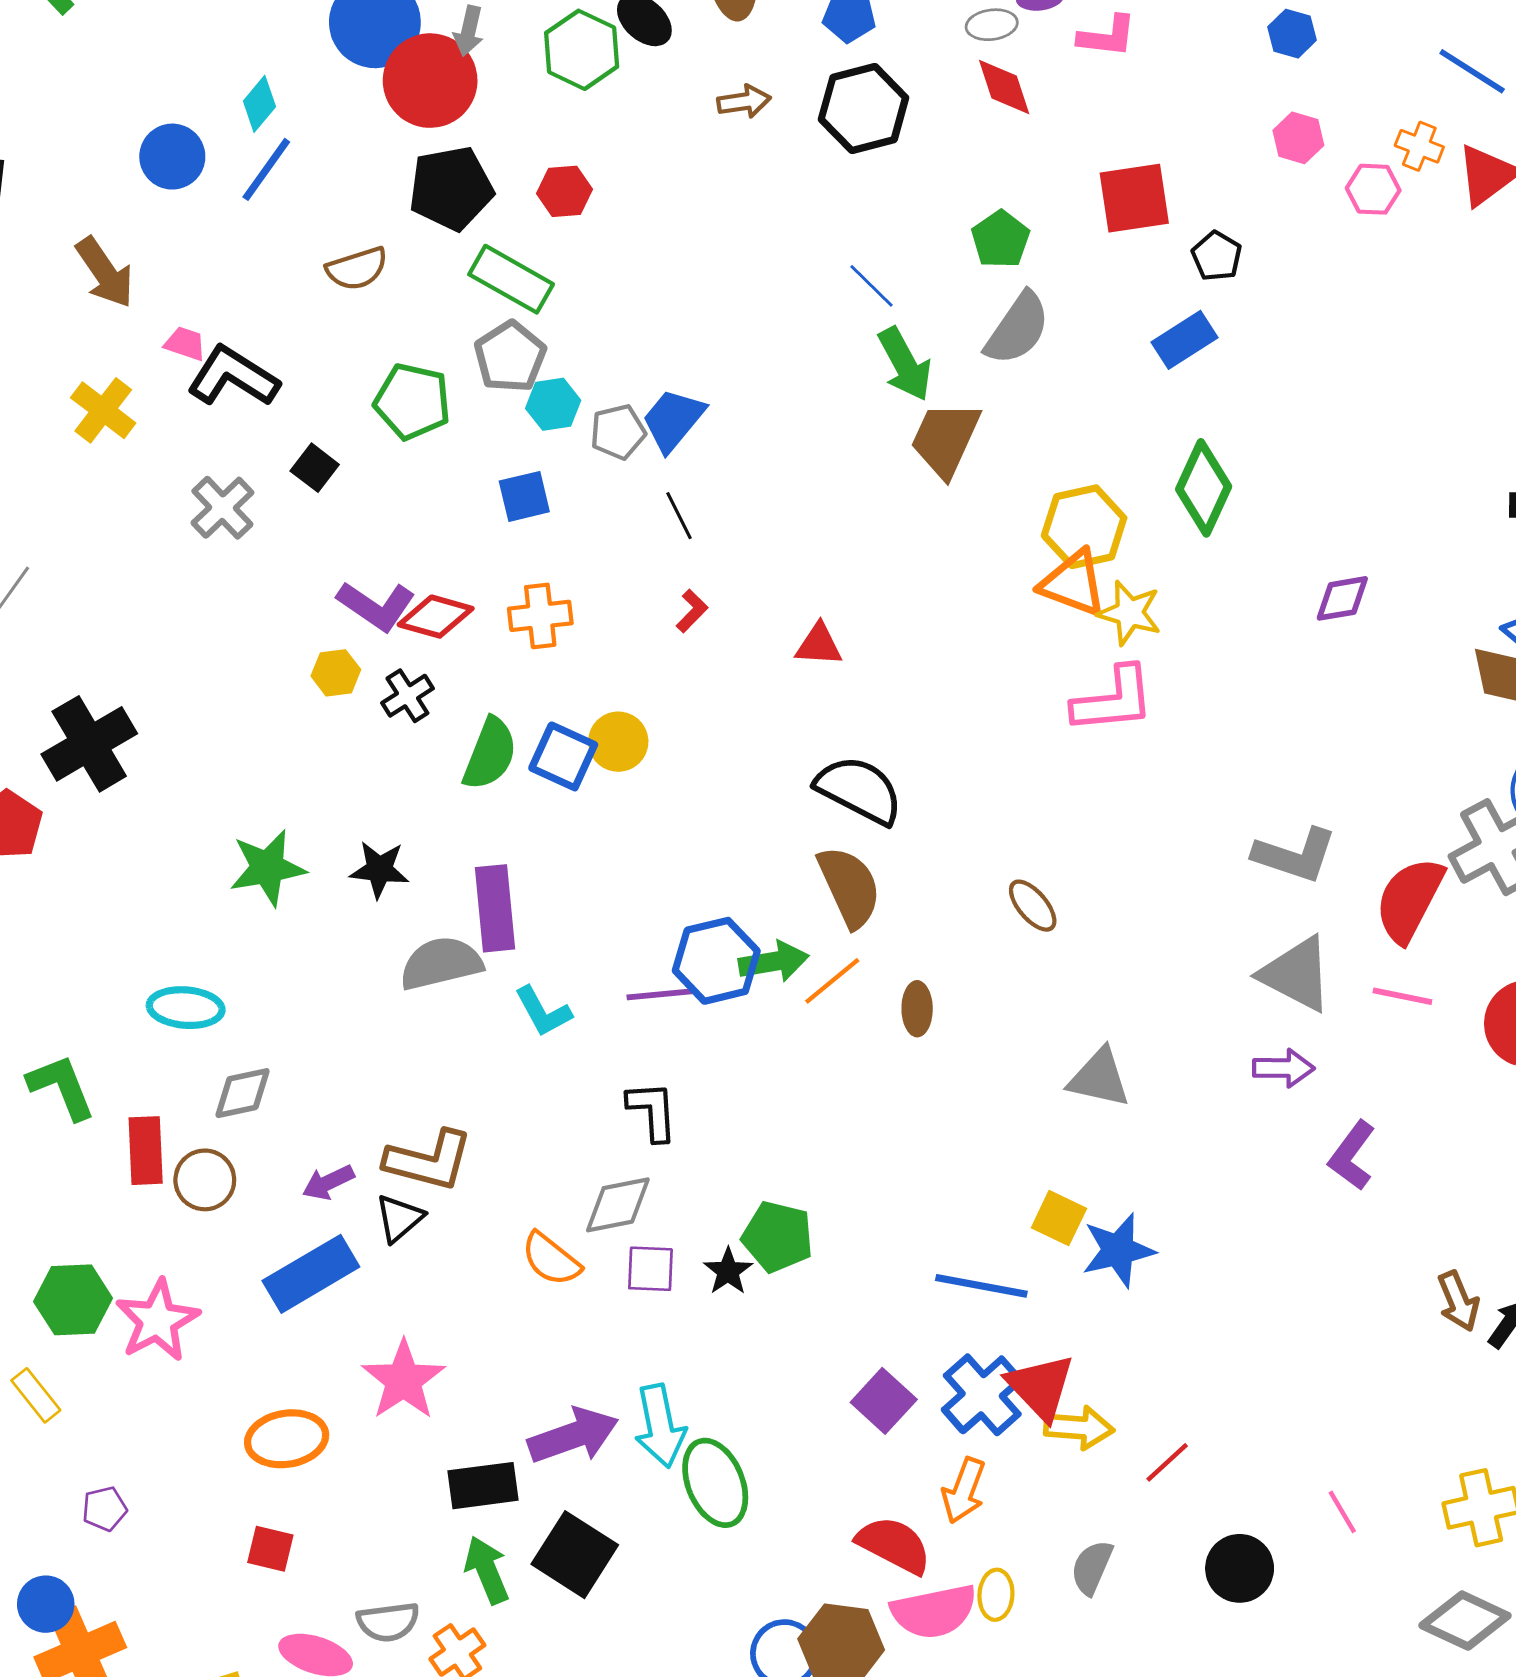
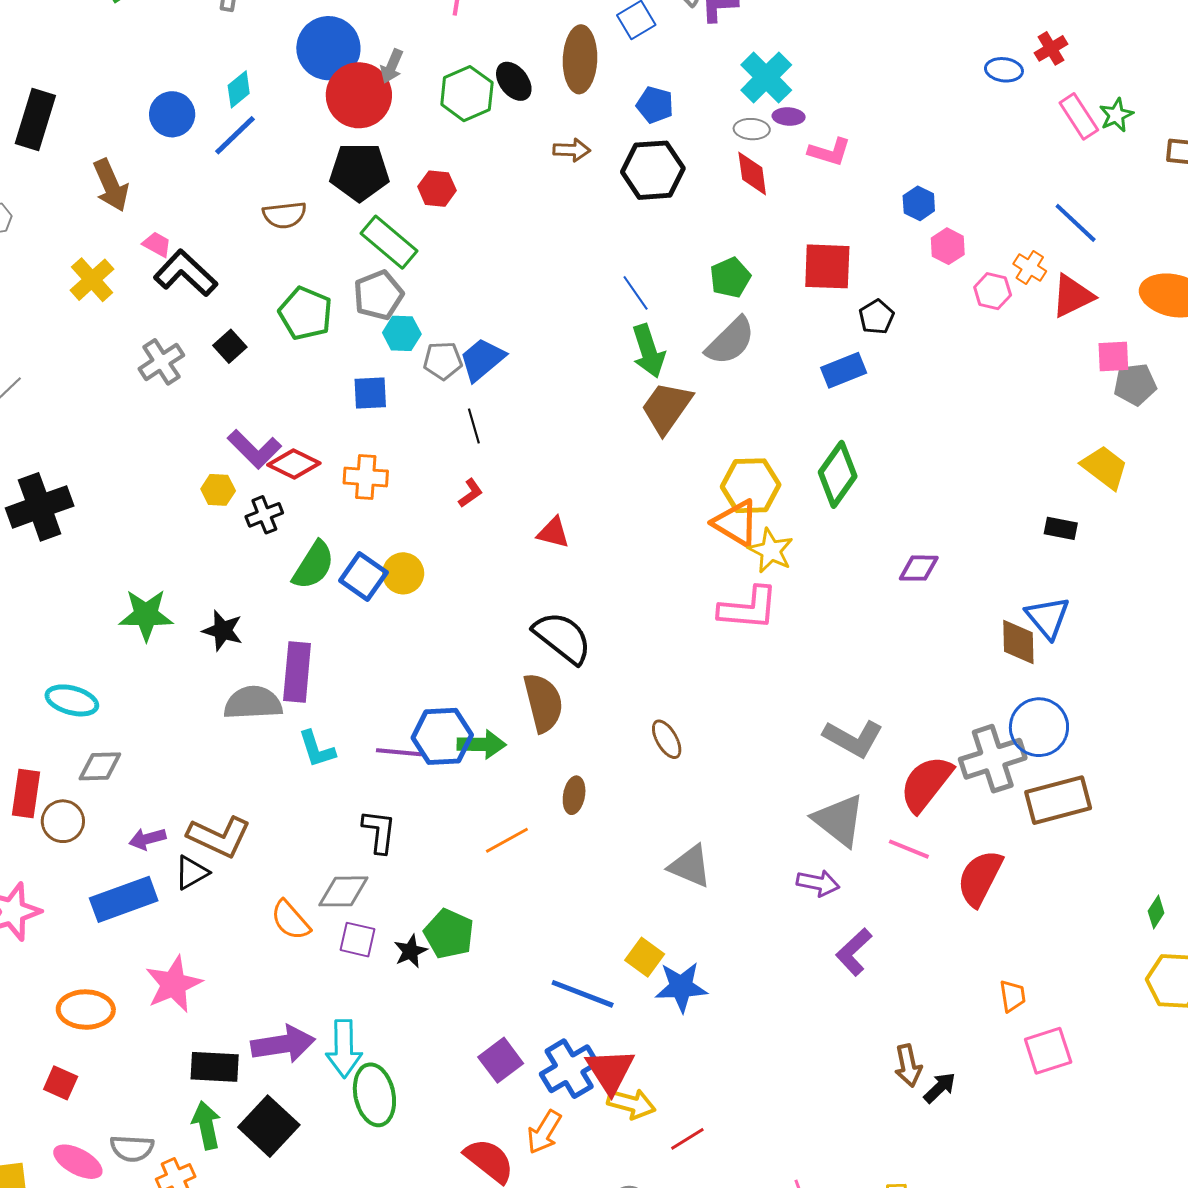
blue hexagon: (1292, 34) -> (919, 203), moved
orange line: (832, 981) -> (507, 840), moved

